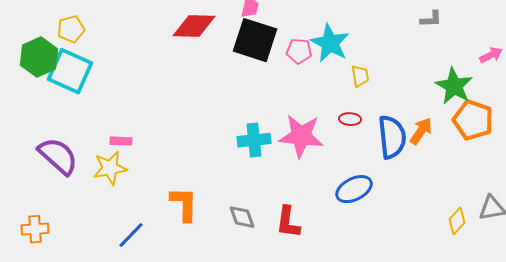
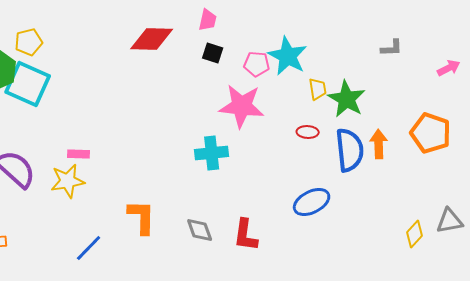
gray L-shape: (431, 19) -> (392, 48), moved
black square: (255, 40) -> (213, 53), size x0.5
green star: (454, 86) -> (347, 99), moved
orange arrow: (421, 131) -> (379, 144), turned -36
pink star: (301, 136) -> (242, 106), moved

